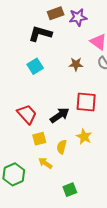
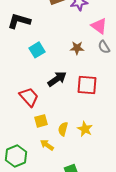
black L-shape: (40, 34) -> (19, 21), moved
black arrow: (60, 115) -> (57, 79), moved
yellow star: (84, 137) -> (85, 129), moved

